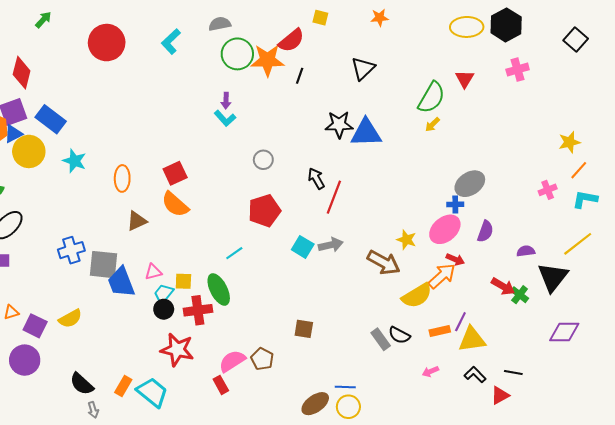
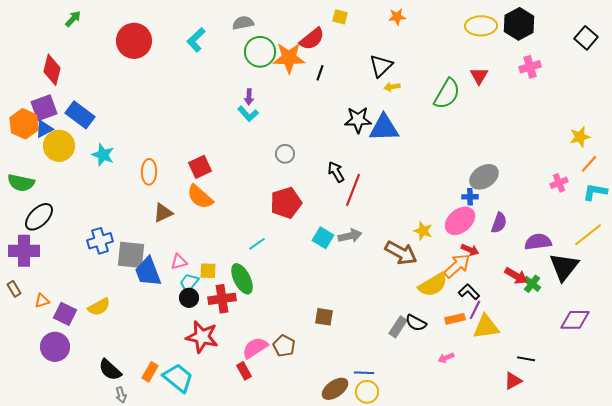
yellow arrow: (432, 125) -> (392, 87), moved, turned 35
purple semicircle: (526, 251) -> (538, 242), size x1.5
gray rectangle: (381, 339) -> (398, 327), turned 70
black L-shape: (475, 375) -> (469, 292), moved

